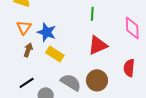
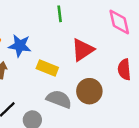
green line: (92, 14) -> (60, 14), moved
yellow rectangle: (55, 54) -> (47, 68), moved

